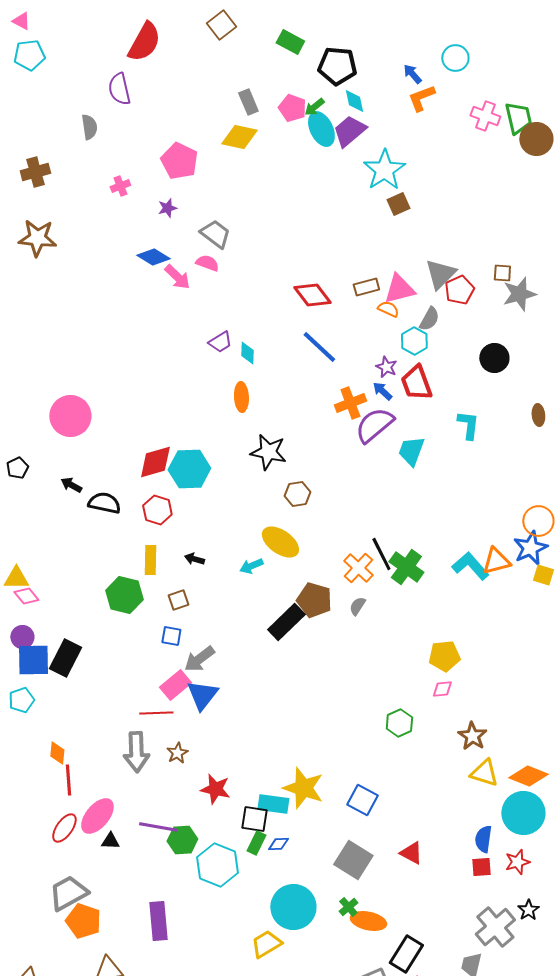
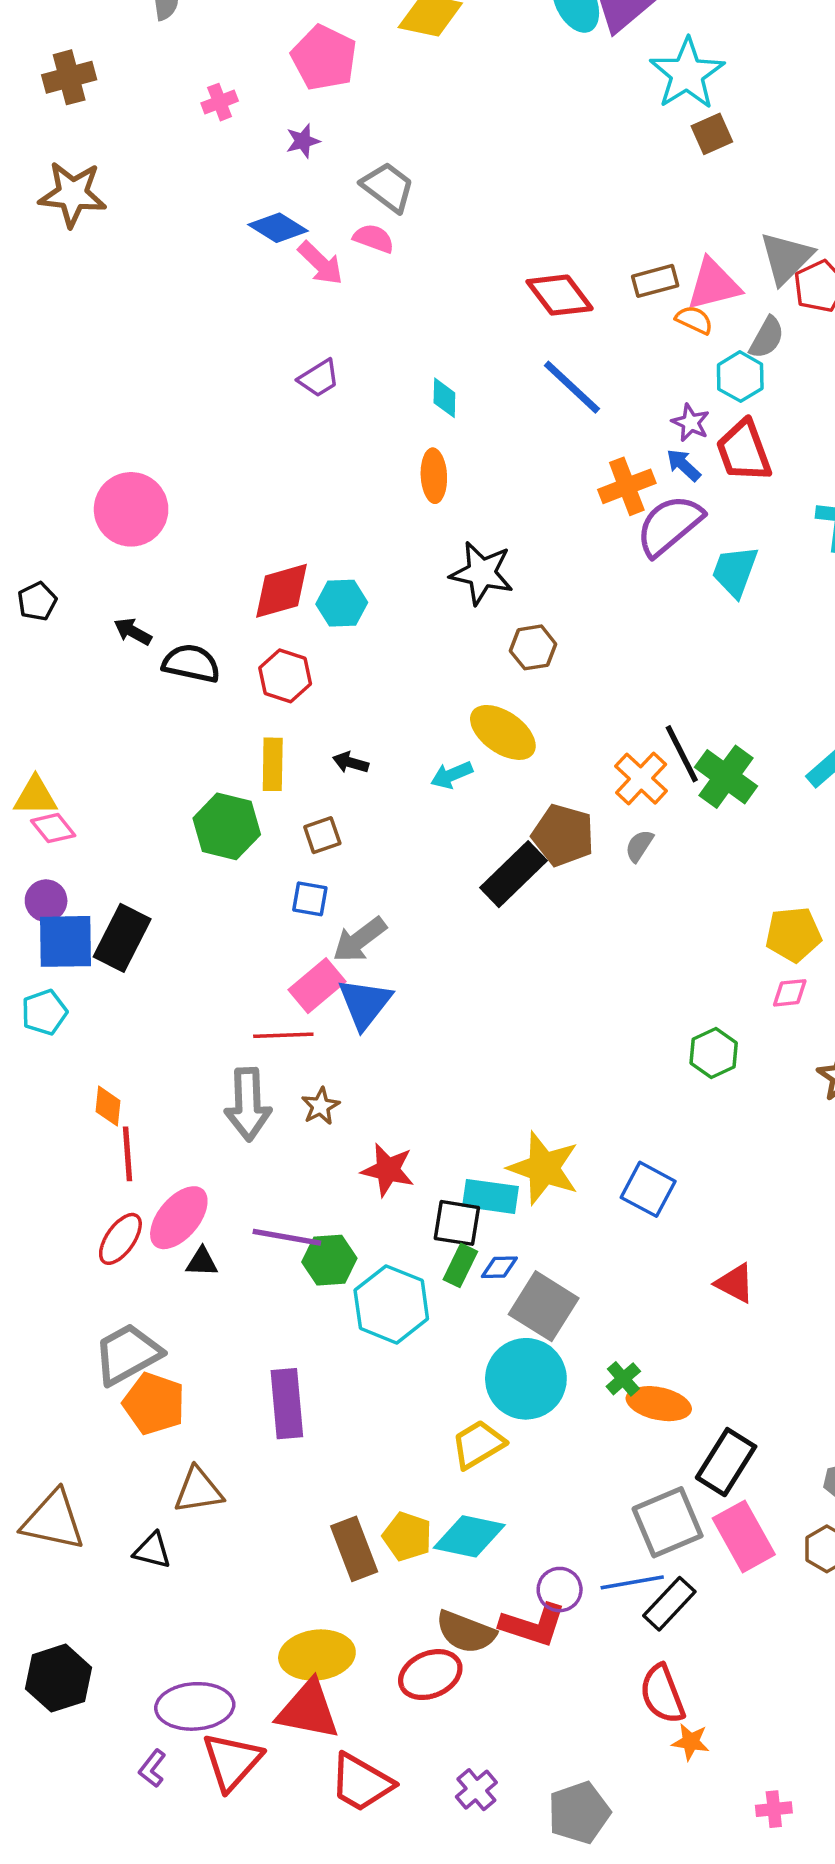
purple trapezoid: (220, 342) -> (319, 378), moved
cyan hexagon: (189, 469) -> (342, 603), size x0.7
gray square: (353, 860) -> (544, 1306), moved

